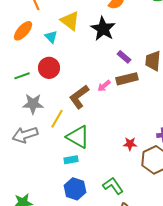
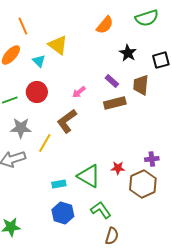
black star: (103, 29) -> (128, 53), moved, size x0.7
pink arrow: (104, 86) -> (79, 92), moved
green triangle: (78, 137) -> (89, 176), moved

